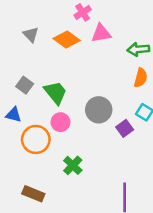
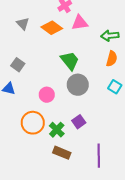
green trapezoid: (56, 93) -> (70, 61), moved
purple square: (125, 128) -> (79, 122), moved
orange circle: (36, 139) -> (33, 123), moved
brown rectangle: (33, 194) -> (62, 153), moved

